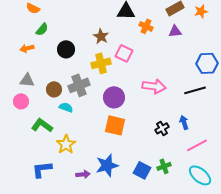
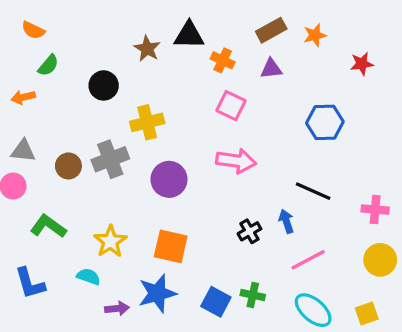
brown star: (101, 36) -> (147, 49), moved
black circle: (66, 49) -> (104, 85), moved
pink square: (124, 53) -> (231, 106), moved
black line: (195, 90) -> (313, 191), moved, turned 40
cyan semicircle: (66, 107) -> (89, 277), moved
orange square: (115, 125) -> (171, 246), moved
yellow star: (66, 144) -> (110, 241), moved
green cross: (164, 166) -> (253, 295), turned 32
blue L-shape: (42, 169) -> (30, 283), moved, turned -100

